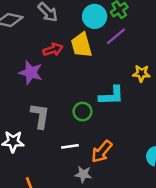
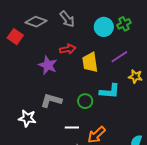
purple line: (116, 36) -> (119, 57), moved
yellow trapezoid: (82, 45) -> (90, 62), moved
gray L-shape: (40, 116) -> (51, 100), turned -90

